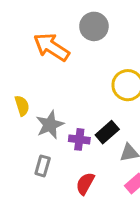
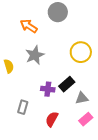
orange arrow: (51, 47) -> (29, 26), size x0.7
gray star: (50, 125) -> (35, 55), moved

